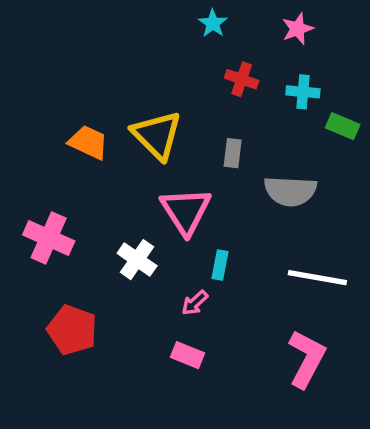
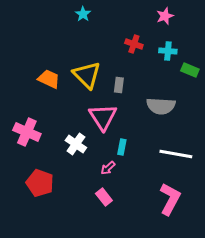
cyan star: (213, 23) -> (83, 14), moved
gray rectangle: (233, 153) -> (119, 85), moved
pink rectangle: (188, 355) -> (104, 197), turned 30

